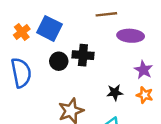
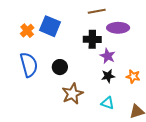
black cross: (83, 55) -> (92, 39), moved
black circle: (59, 61) -> (60, 67), moved
purple star: (143, 70) -> (108, 56), moved

